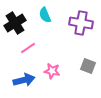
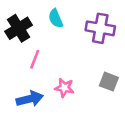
pink line: (28, 48) -> (35, 59), turned -35

